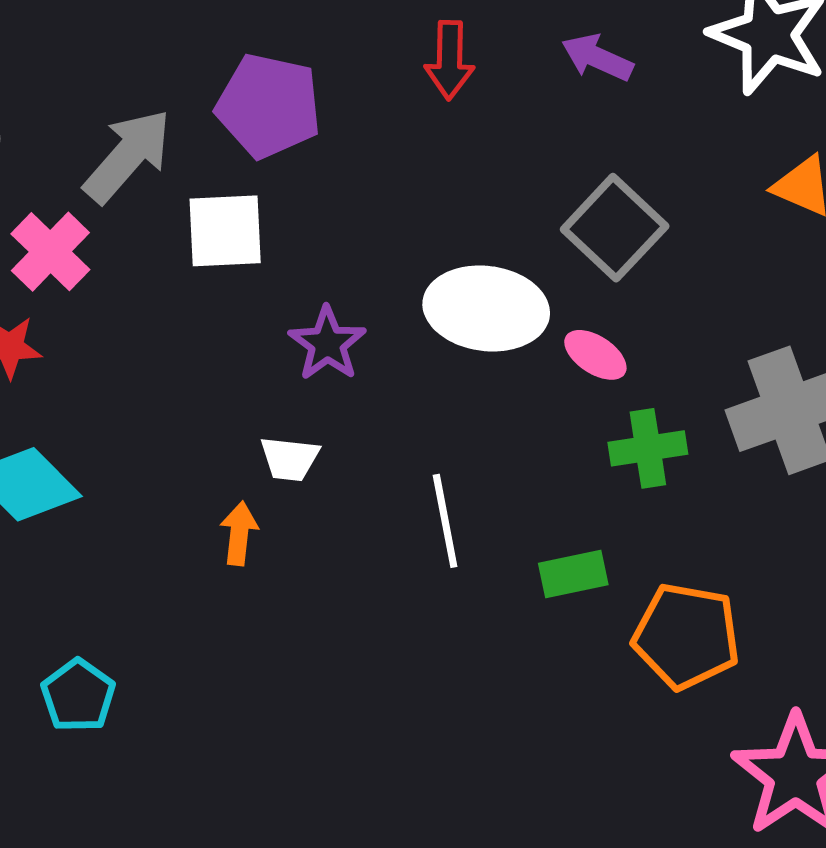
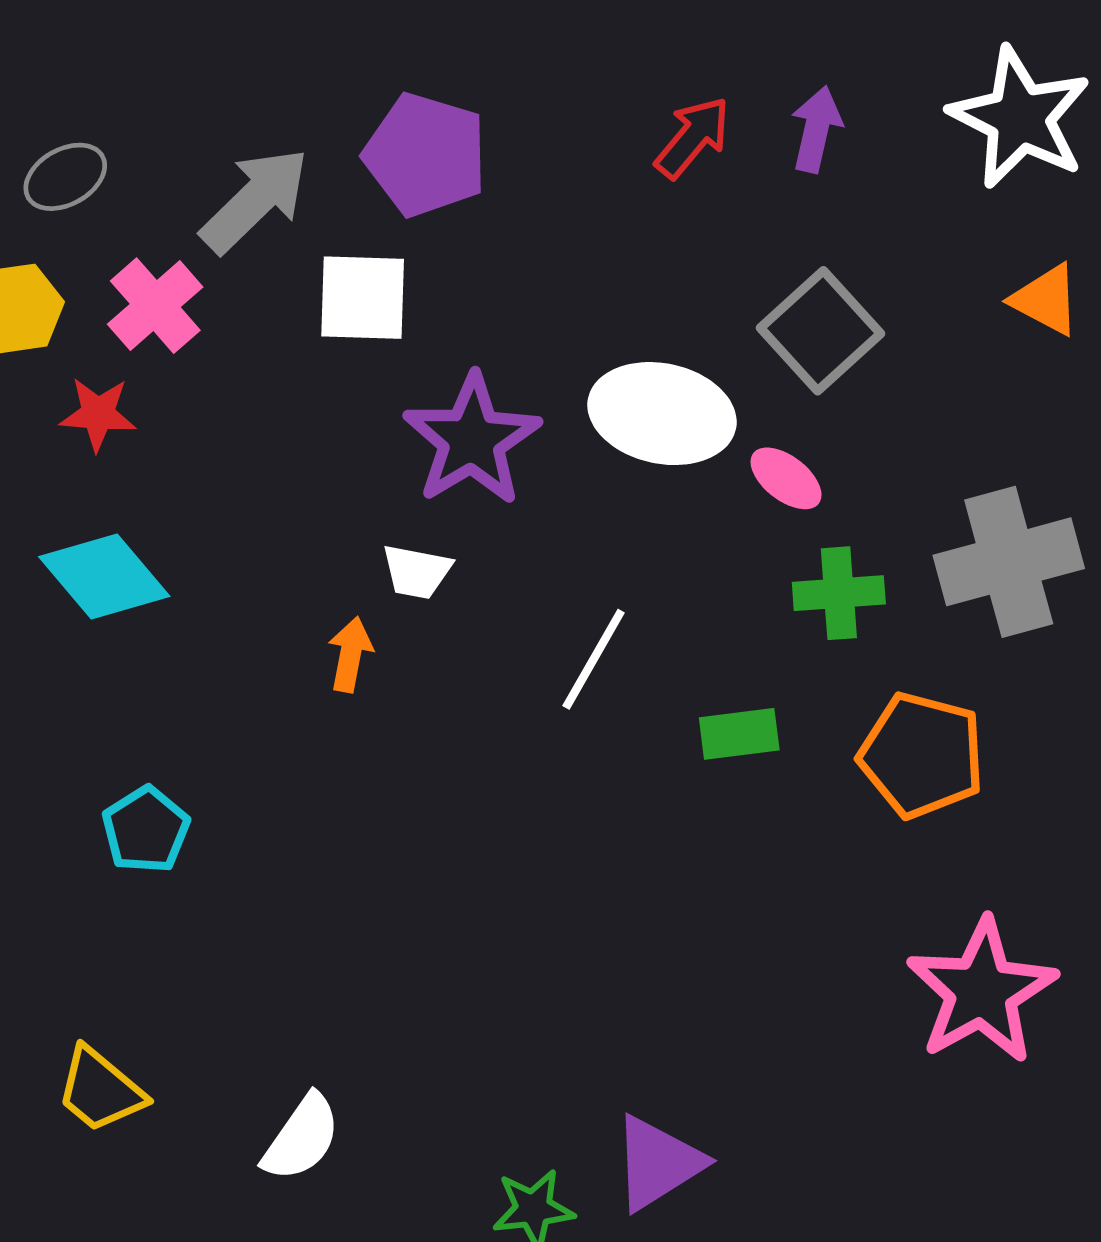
purple arrow: (597, 58) -> (816, 129), turned 74
red arrow: (450, 60) -> (693, 137), moved, turned -146
purple star: (327, 344) -> (472, 440), size x1.5
white line: (445, 521) -> (594, 659), turned 36
orange pentagon: (686, 636) -> (922, 755), moved

